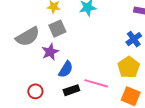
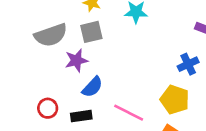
yellow pentagon: (129, 67) -> (175, 100), turned -30
black rectangle: (71, 90) -> (81, 116), moved

